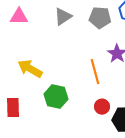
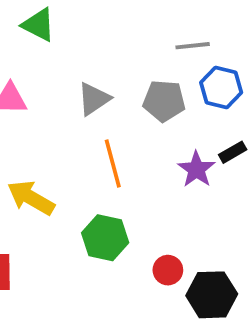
orange line: (95, 72) -> (113, 164), moved
green hexagon: (56, 97) -> (105, 238), moved

